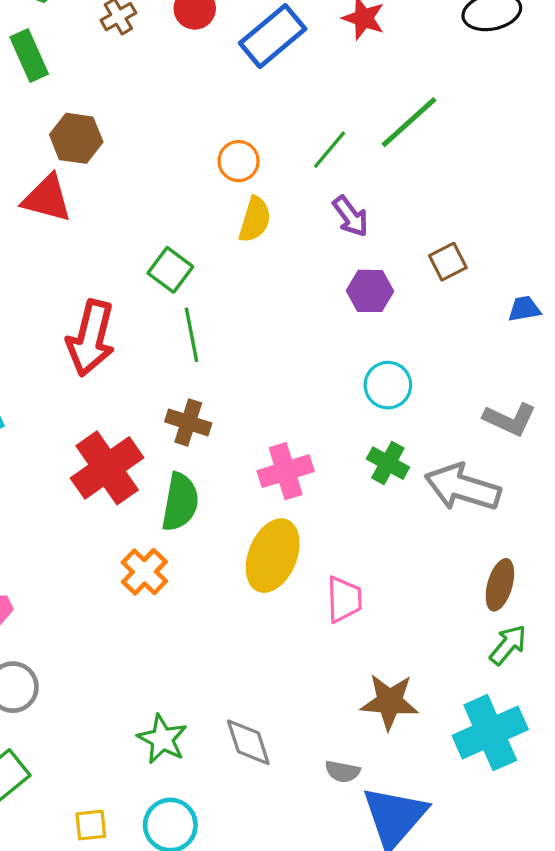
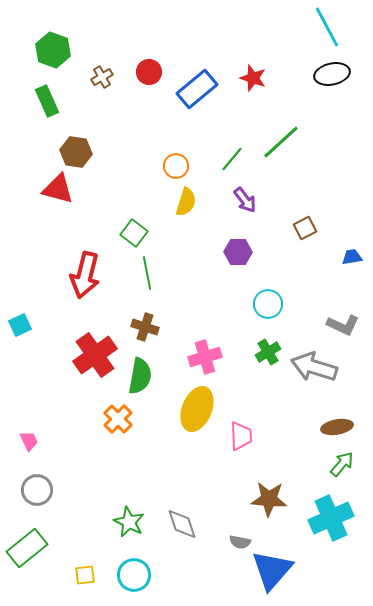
purple hexagon: (370, 291) -> (238, 252), moved
green cross: (388, 463) -> (268, 352), turned 30
brown ellipse: (500, 585) -> (337, 427), turned 64

